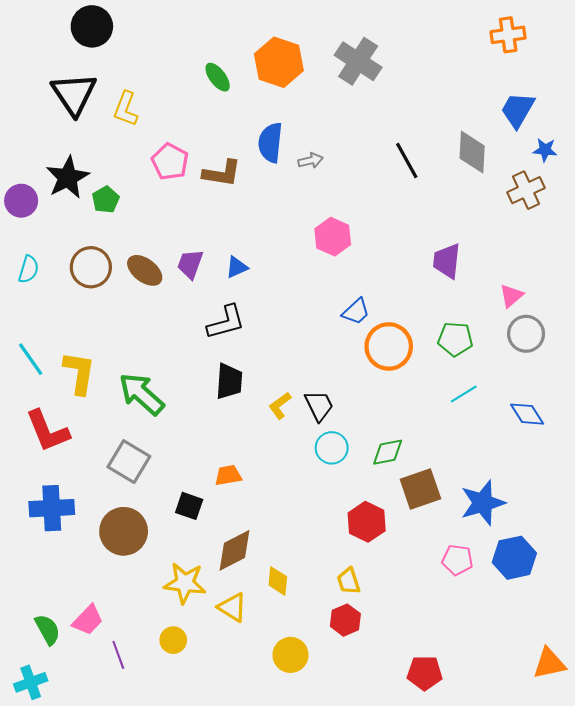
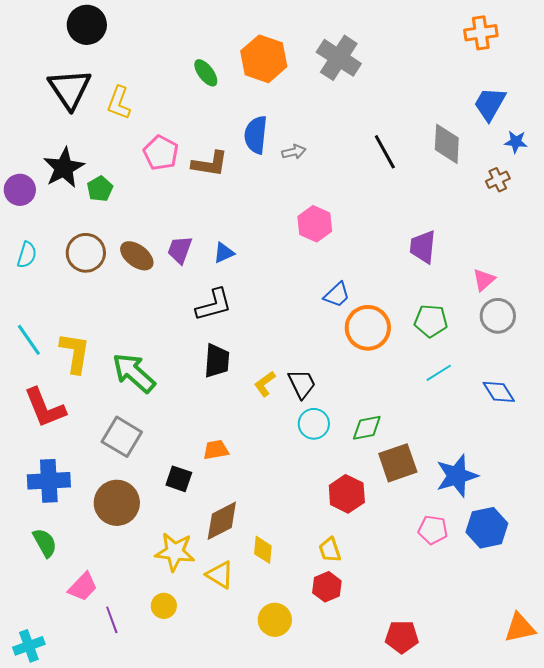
brown cross: (526, 190) -> (498, 180), size x0.7
green semicircle: (48, 630) -> (45, 543), moved

